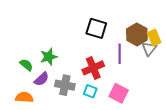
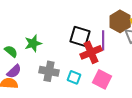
black square: (96, 28) -> (80, 36), moved
red cross: (93, 68) -> (91, 52), moved
purple semicircle: (42, 79) -> (14, 71), moved

